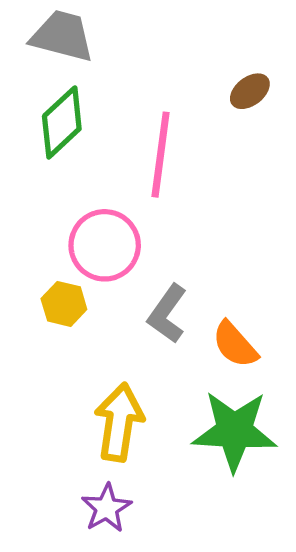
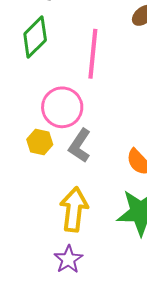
gray L-shape: (167, 314) -> (80, 146), moved

